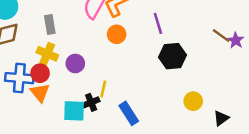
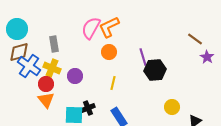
purple line: (158, 23) -> (143, 57), moved
brown line: (221, 36) -> (195, 39), moved
blue cross: (19, 78) -> (29, 66), moved, turned 30
yellow line: (103, 89) -> (113, 83), moved

